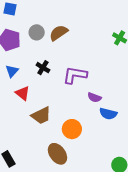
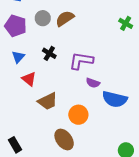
purple semicircle: (94, 97) -> (93, 83), moved
blue semicircle: (108, 114) -> (115, 99), size x1.4

